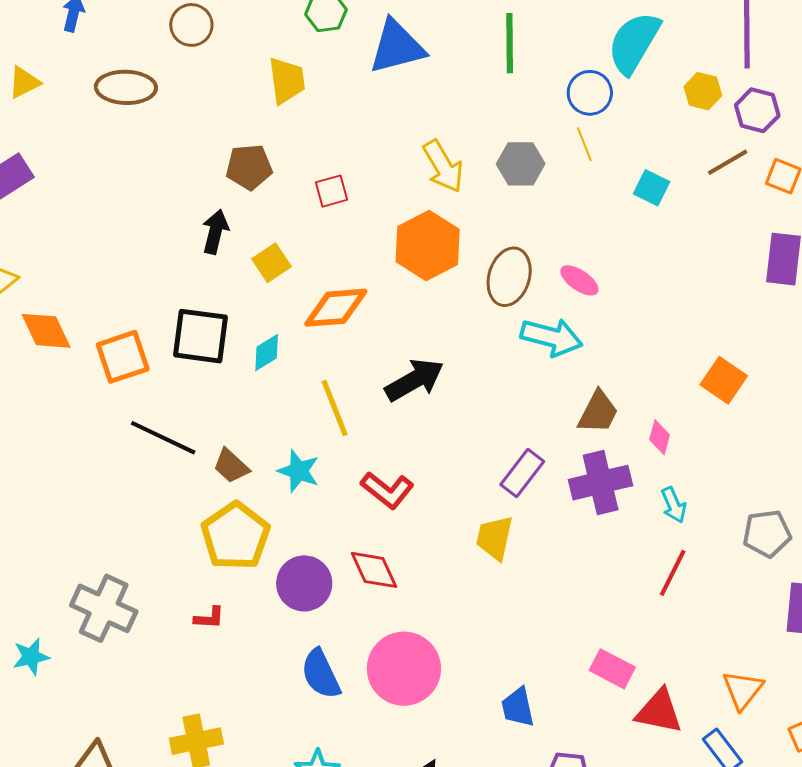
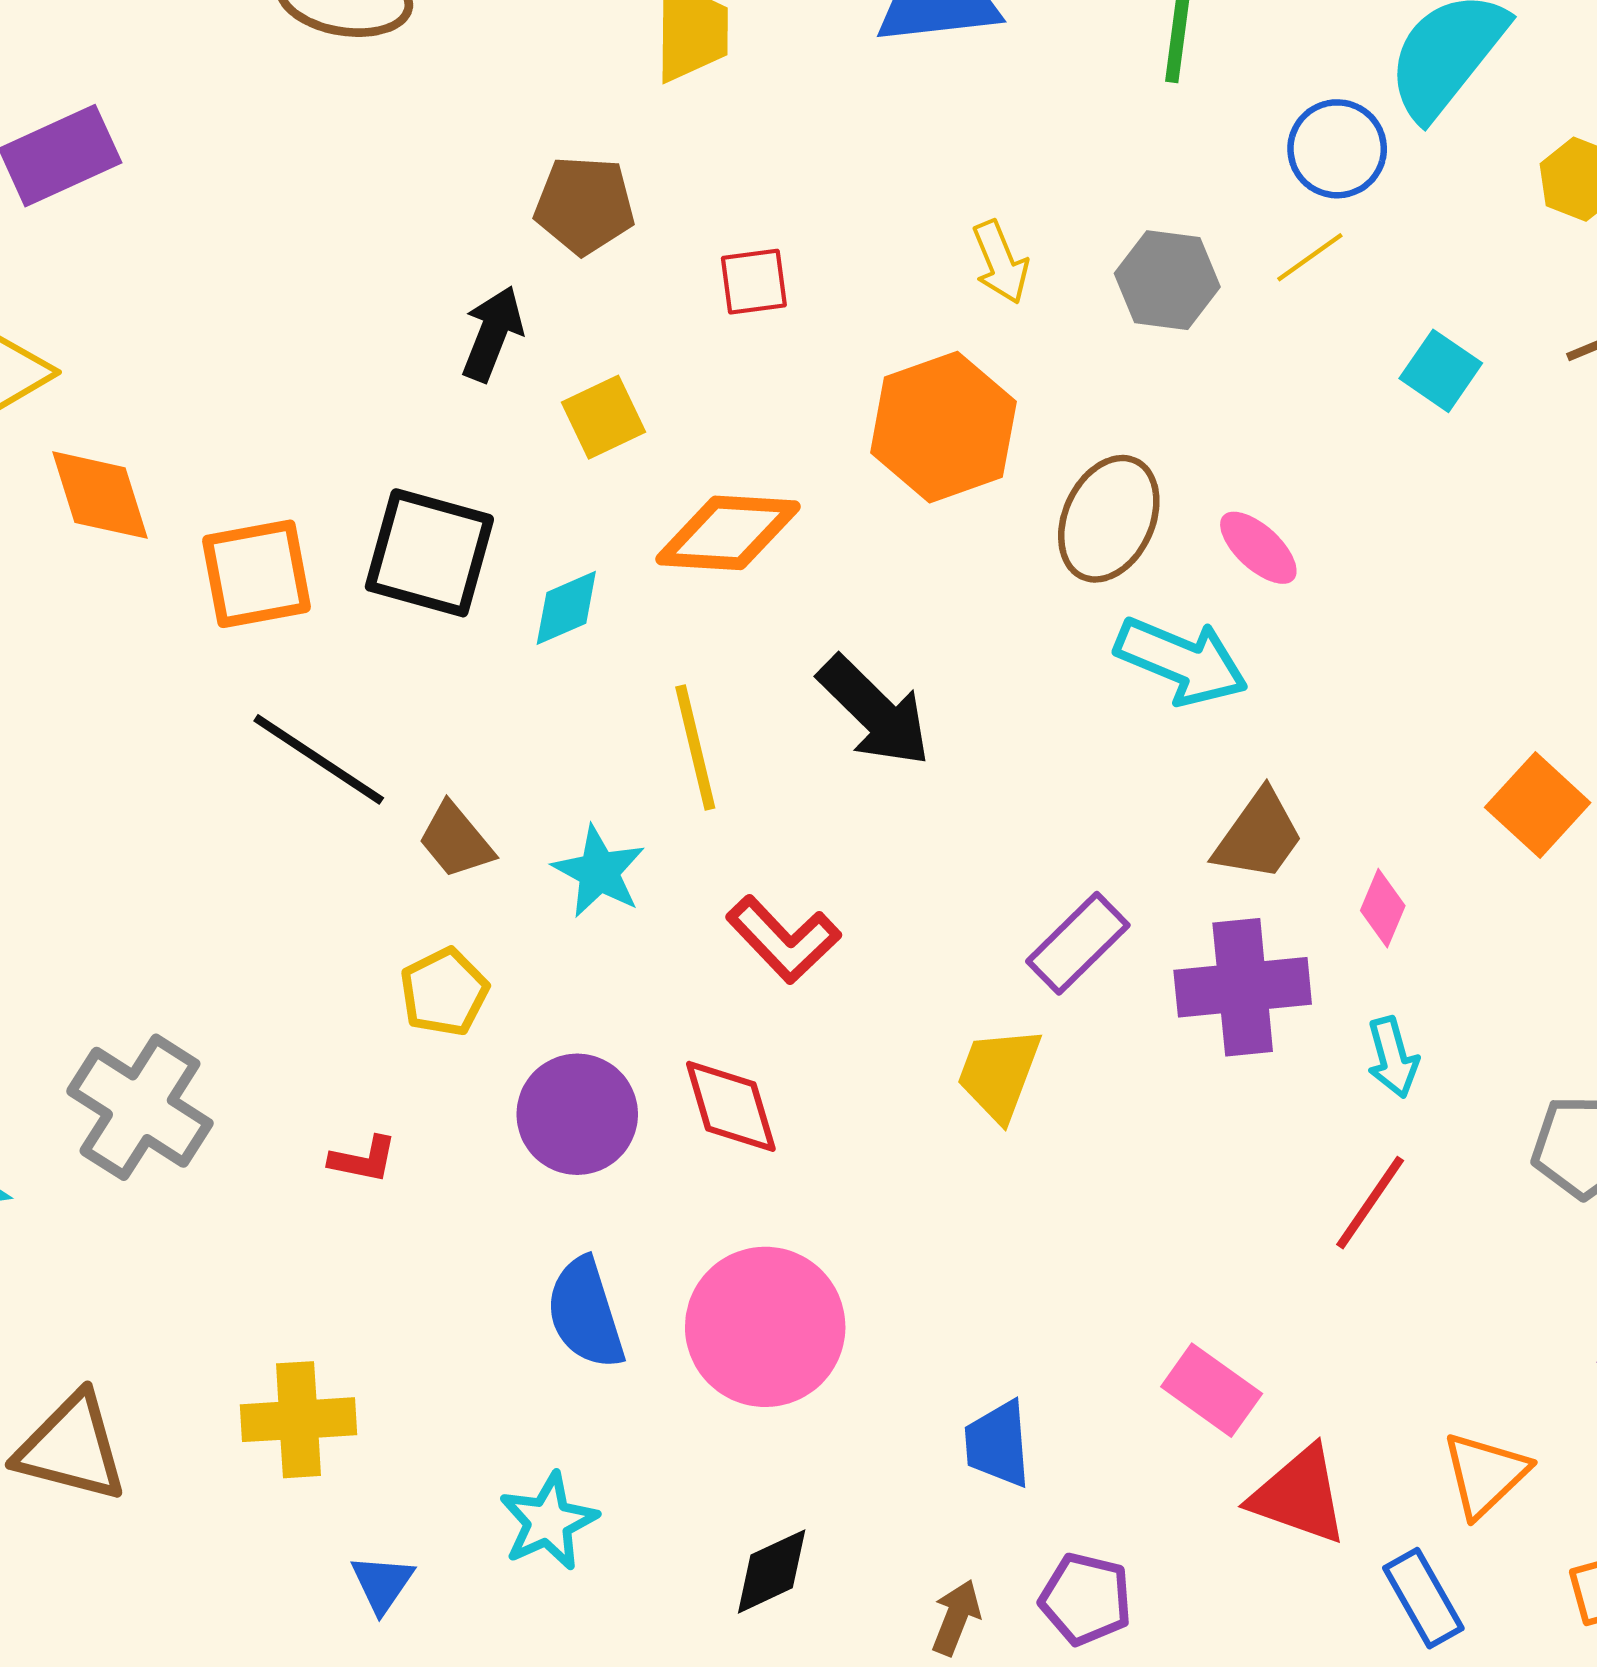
yellow line: (584, 144) -> (1310, 257), turned 68
yellow arrow: (443, 166) -> (1000, 262), size x0.7
black arrow: (414, 380) -> (875, 711), turned 66
yellow pentagon: (235, 536) -> (444, 992), size x0.6

